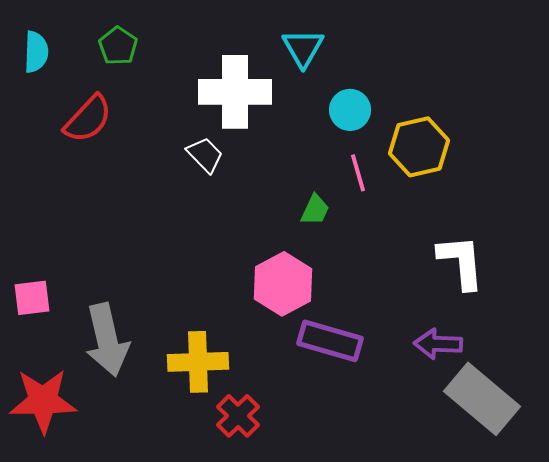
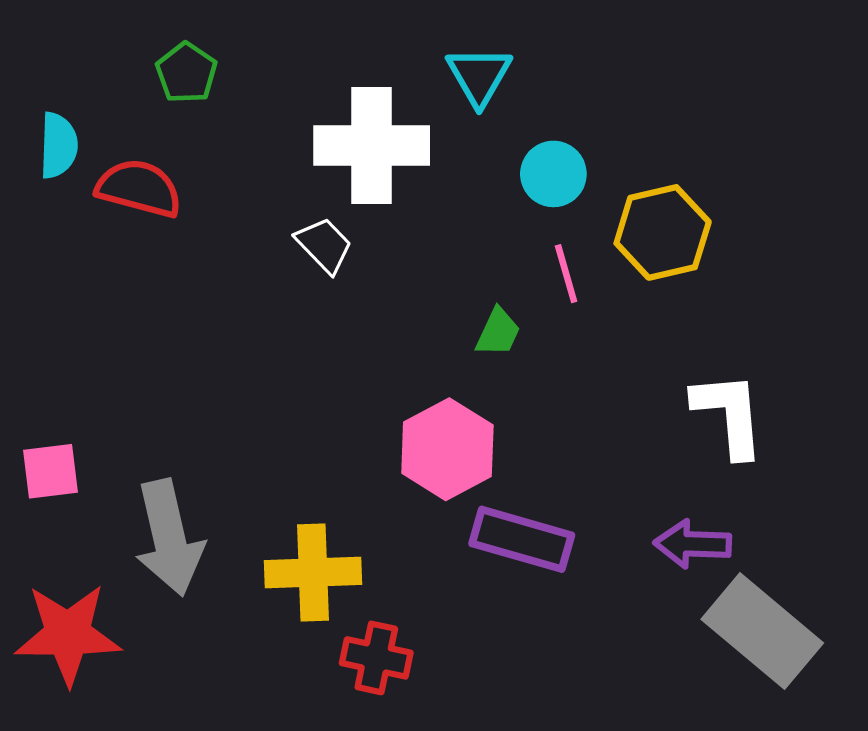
cyan semicircle: (36, 52) -> (58, 145), moved
red semicircle: (88, 119) -> (139, 188), turned -118
red cross: (238, 416) -> (376, 658), turned -33

